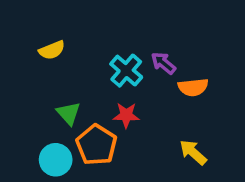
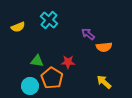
yellow semicircle: (52, 50) -> (18, 27), moved
cyan cross: (126, 71) -> (49, 20), moved
green triangle: (69, 113) -> (37, 61), turned -40

